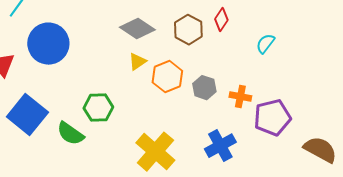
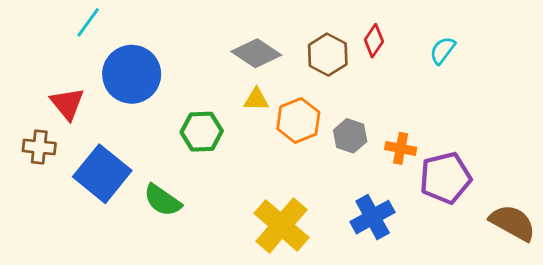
cyan semicircle: (265, 44) -> (443, 50), moved
yellow triangle: (137, 62) -> (256, 99), turned 36
green hexagon: (98, 108) -> (202, 132), moved

